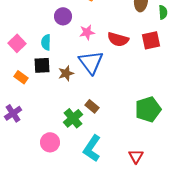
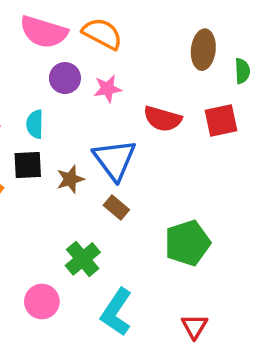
pink star: (87, 32) -> (108, 89), moved
brown rectangle: (92, 106) -> (116, 208), moved
green pentagon: (148, 109) -> (187, 243), moved

